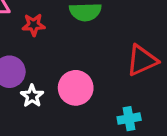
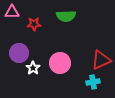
red triangle: (142, 60) -> (101, 60), moved

